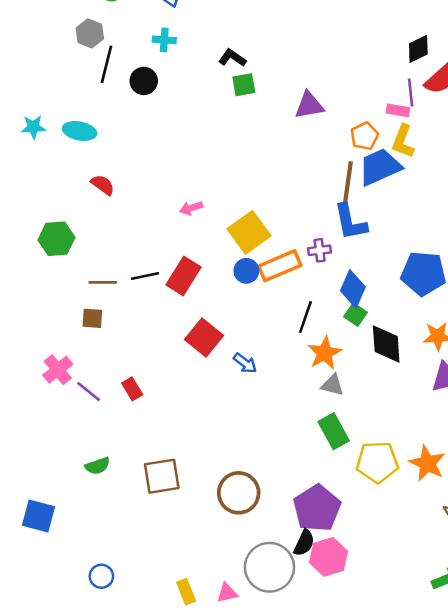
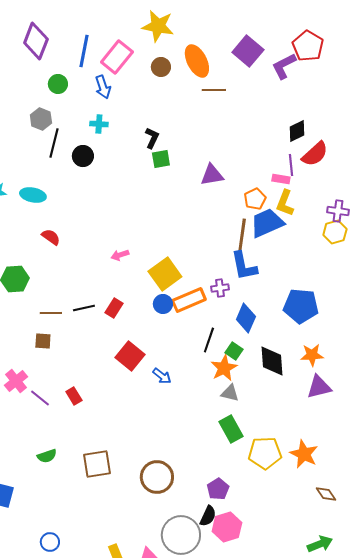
black L-shape: (232, 58) -> (152, 138), turned 80
red rectangle: (184, 276) -> (114, 308), size x0.7
green square: (355, 314) -> (234, 351), moved
purple pentagon: (317, 508) -> (218, 489), size x0.6

